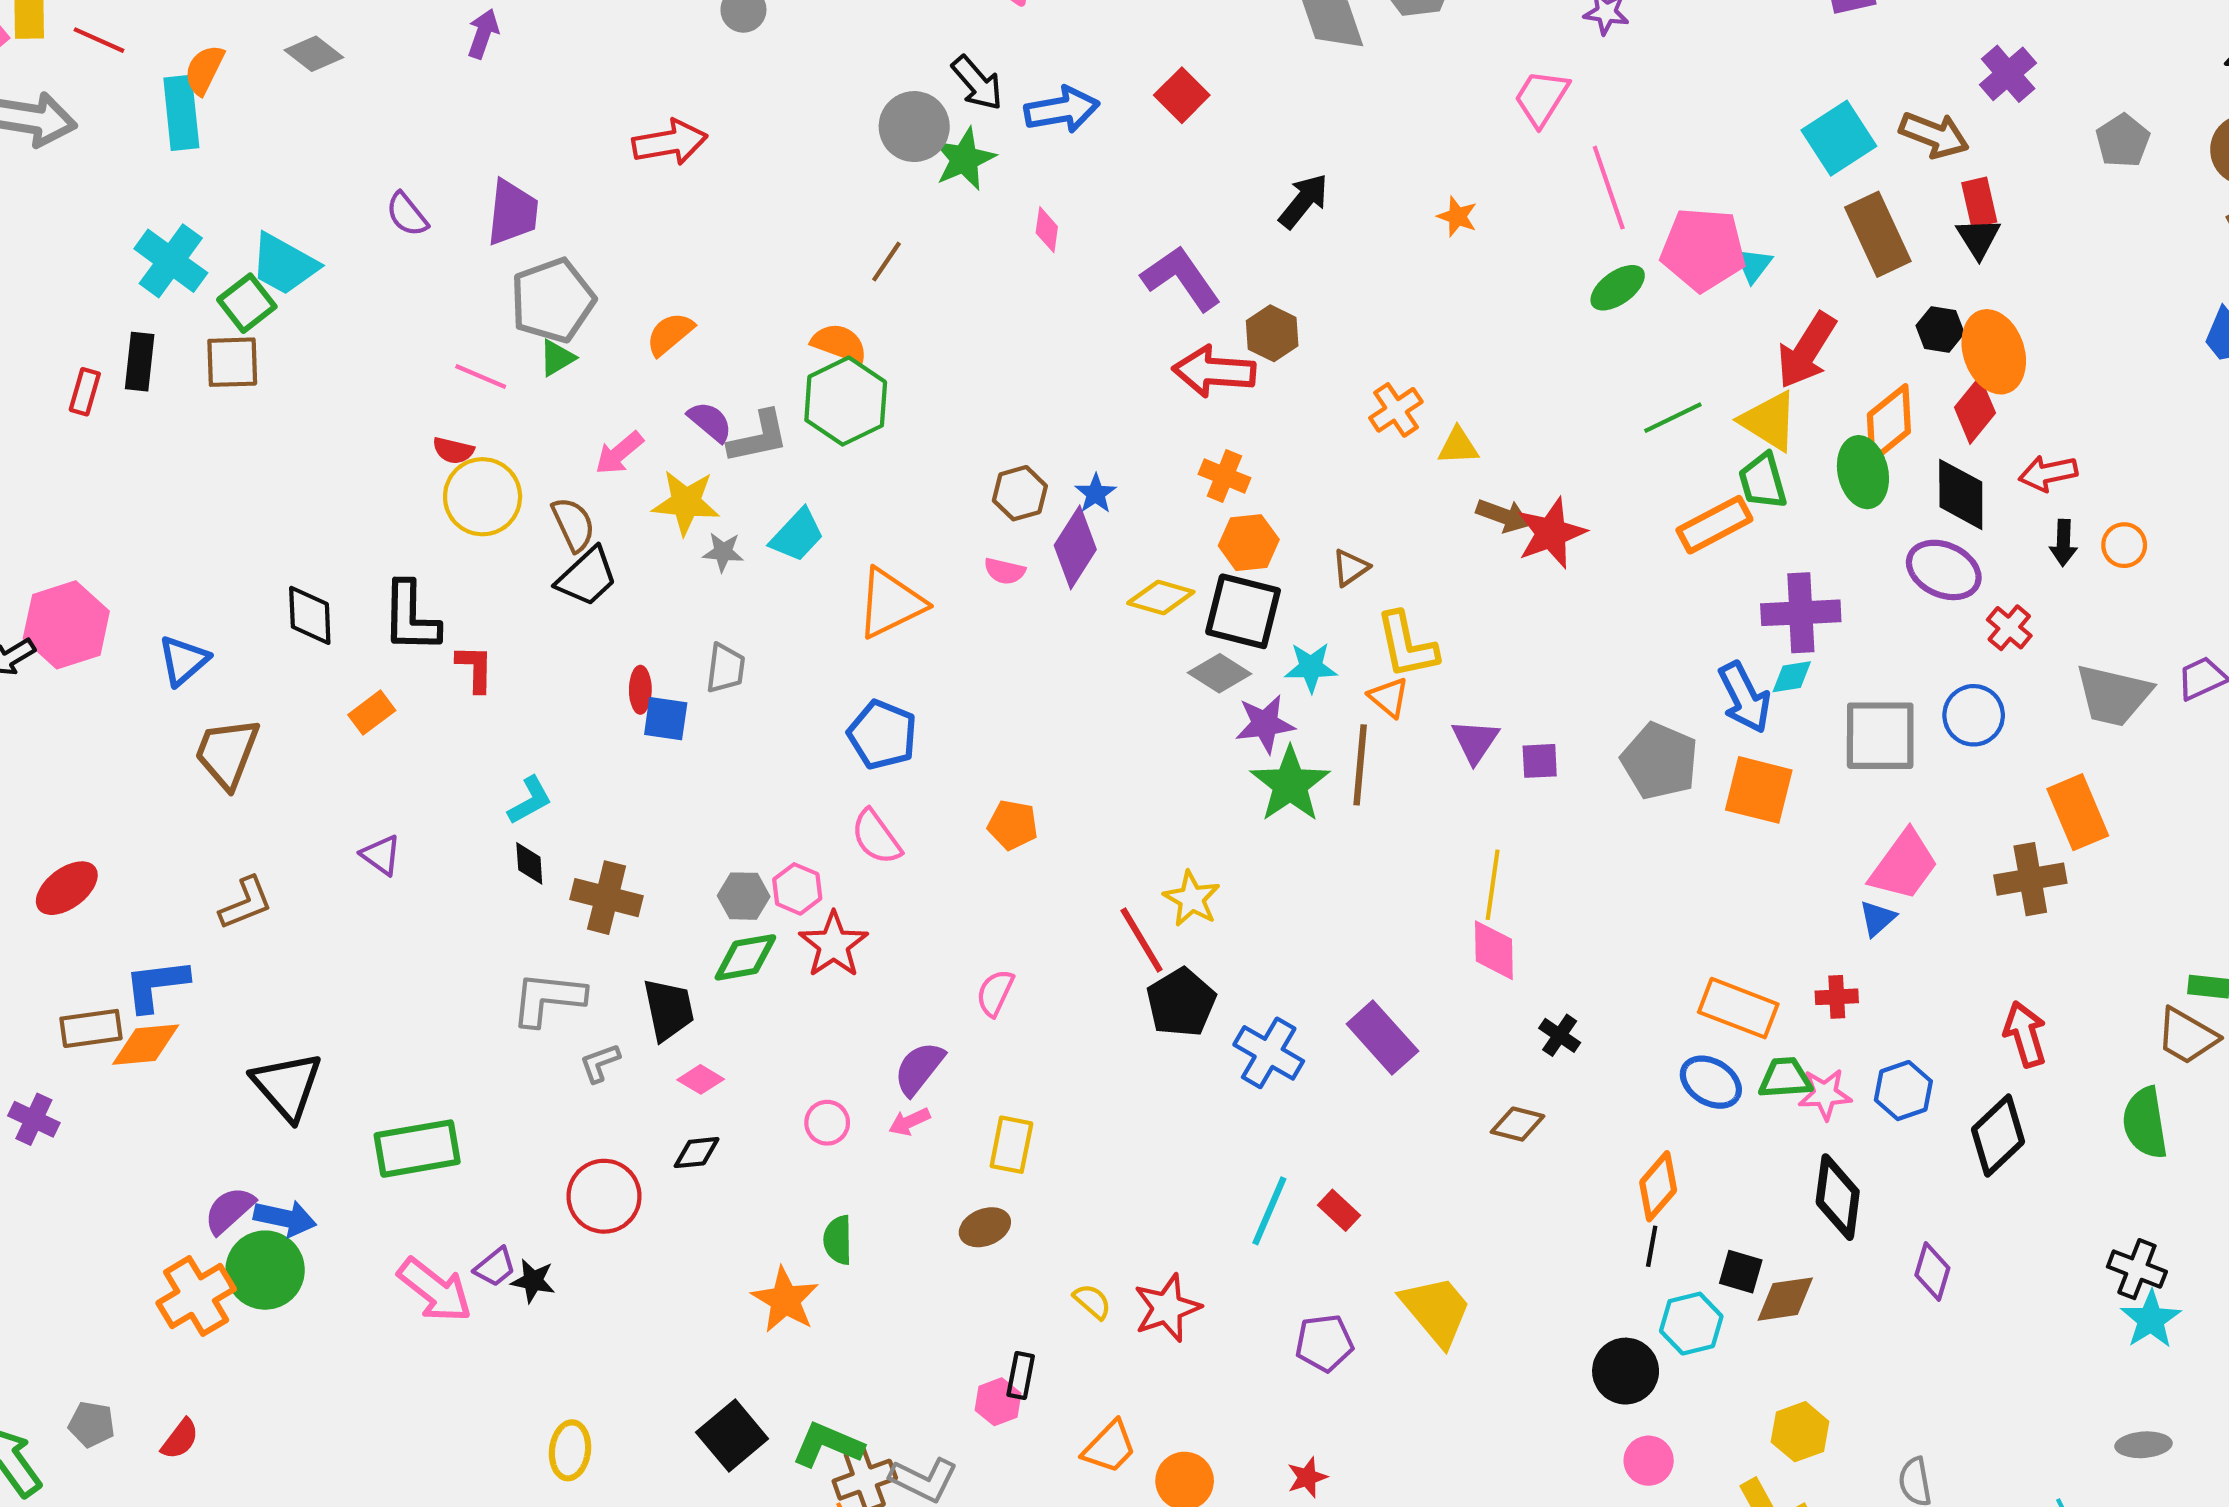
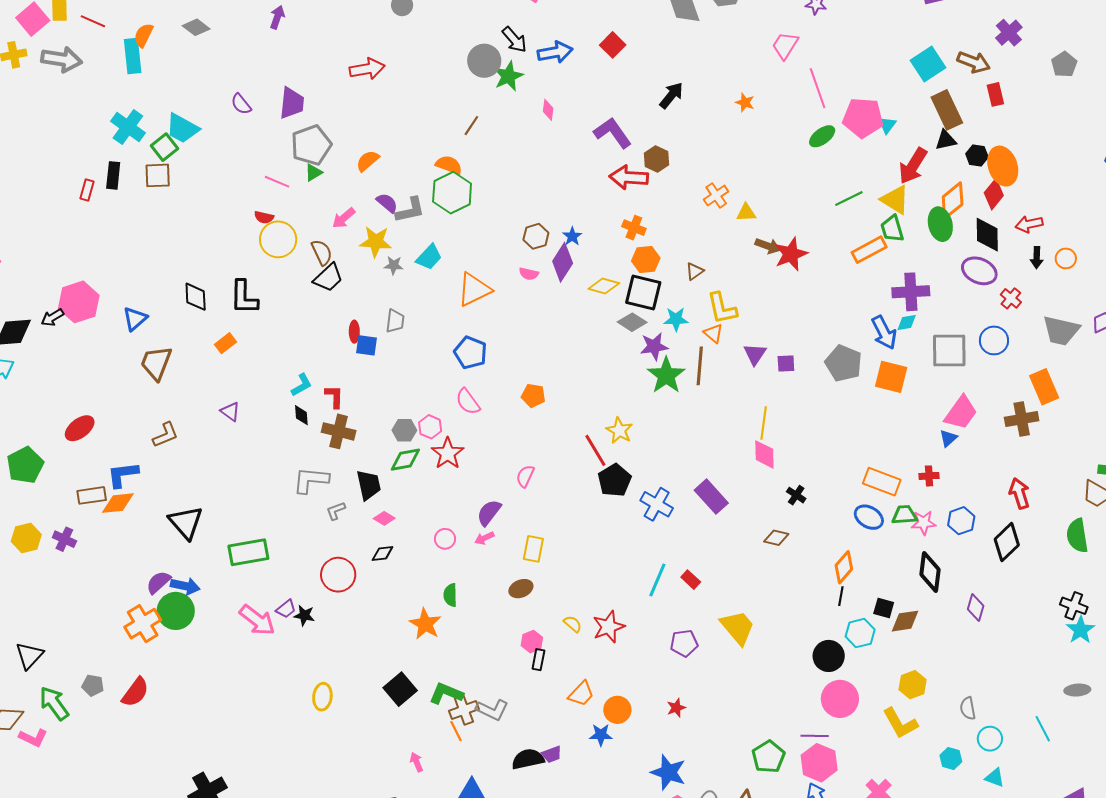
black triangle: (1978, 238) -> (946, 140), moved, turned 50
red L-shape: (475, 668) -> (334, 396), moved
pink hexagon: (998, 1402) -> (532, 642), moved
red semicircle: (180, 1439) -> (135, 692), size x1.5
pink circle: (1649, 1461) -> (840, 699), size x1.6

